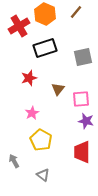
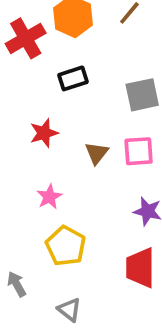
black rectangle: (45, 48) -> (73, 78), size x0.7
pink square: (81, 99) -> (139, 151), moved

